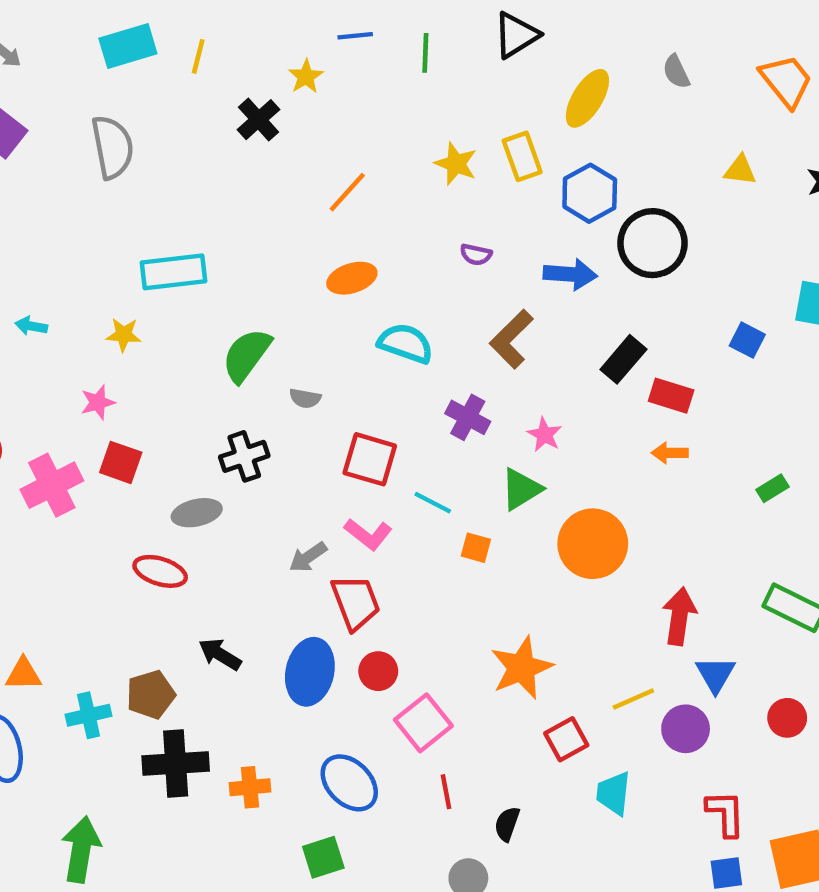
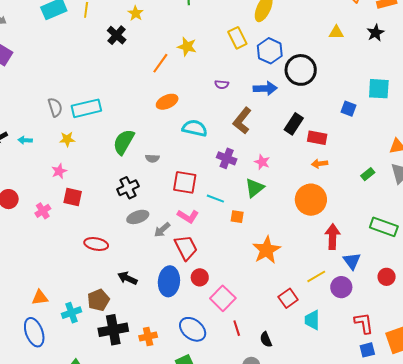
gray semicircle: (112, 147) -> (55, 107), moved, size x0.7
yellow star: (456, 164) -> (187, 47), moved
pink cross: (52, 485) -> (43, 211), size x0.6
gray ellipse: (197, 513) -> (138, 217), moved
orange circle: (593, 544) -> (311, 200), moved
orange star: (522, 668) -> (266, 250), moved
black semicircle: (507, 824) -> (266, 339), turned -35

